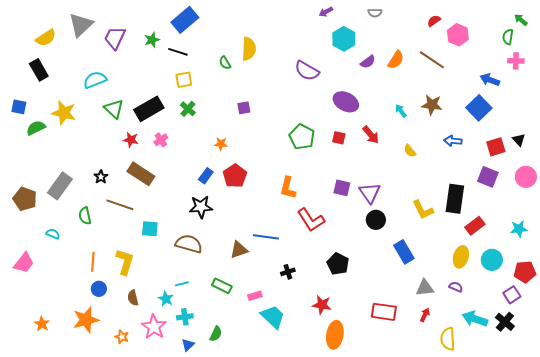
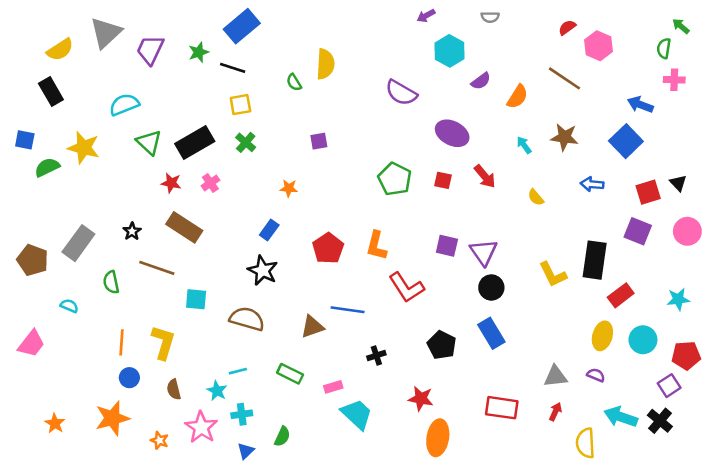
orange semicircle: (396, 60) -> (517, 97), moved
red pentagon: (235, 176) -> (328, 248), moved
black star: (201, 207) -> (263, 271), turned 30
blue rectangle: (404, 252) -> (491, 333), moved

